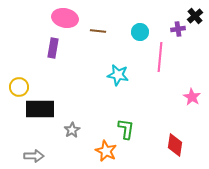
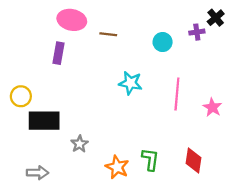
cyan circle: (140, 32) -> (163, 42), moved
pink line: (160, 57) -> (177, 94), moved
green L-shape: (126, 129) -> (150, 159), moved

